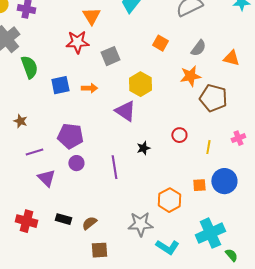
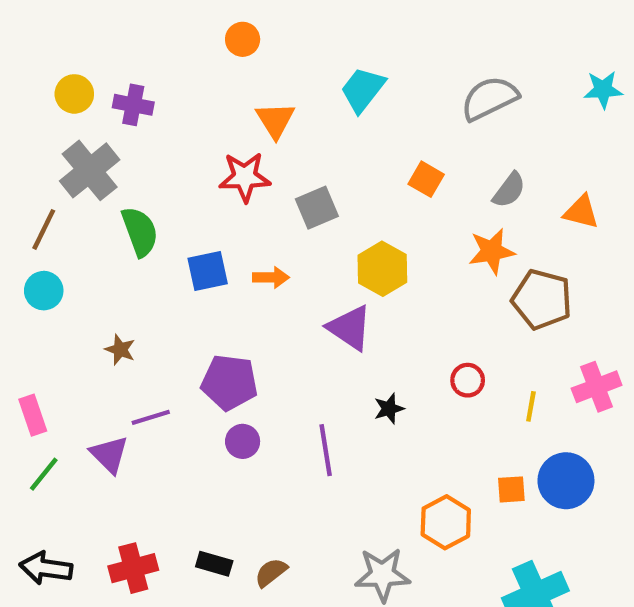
pink cross: (238, 138) -> (597, 387), size x1.5
purple triangle: (46, 178) -> (109, 454), moved
red cross: (26, 221) -> (133, 568), turned -30

